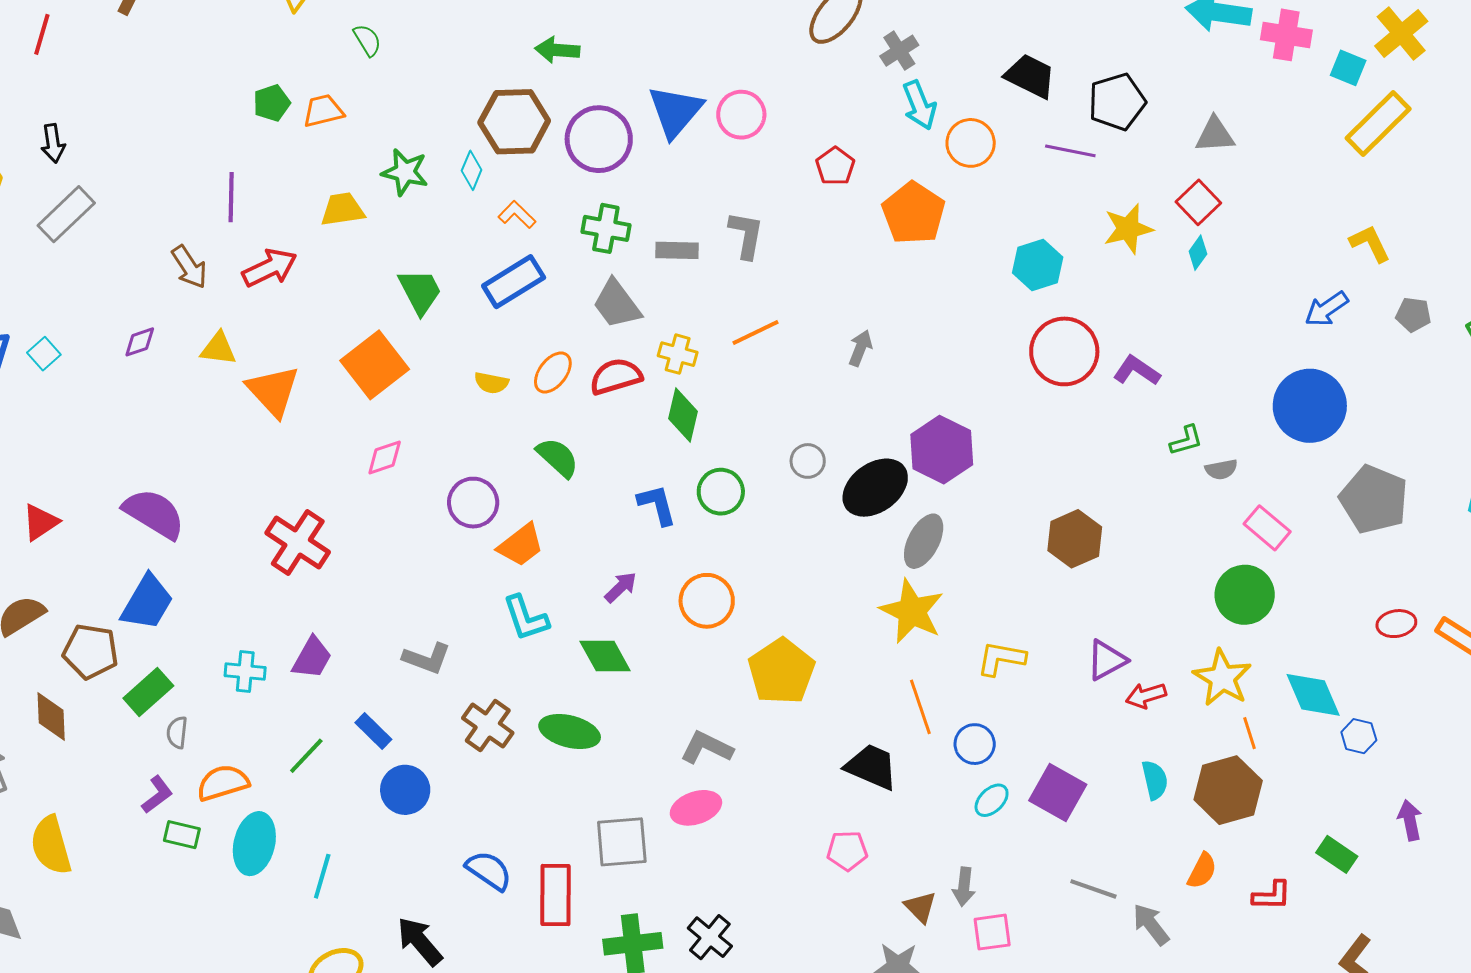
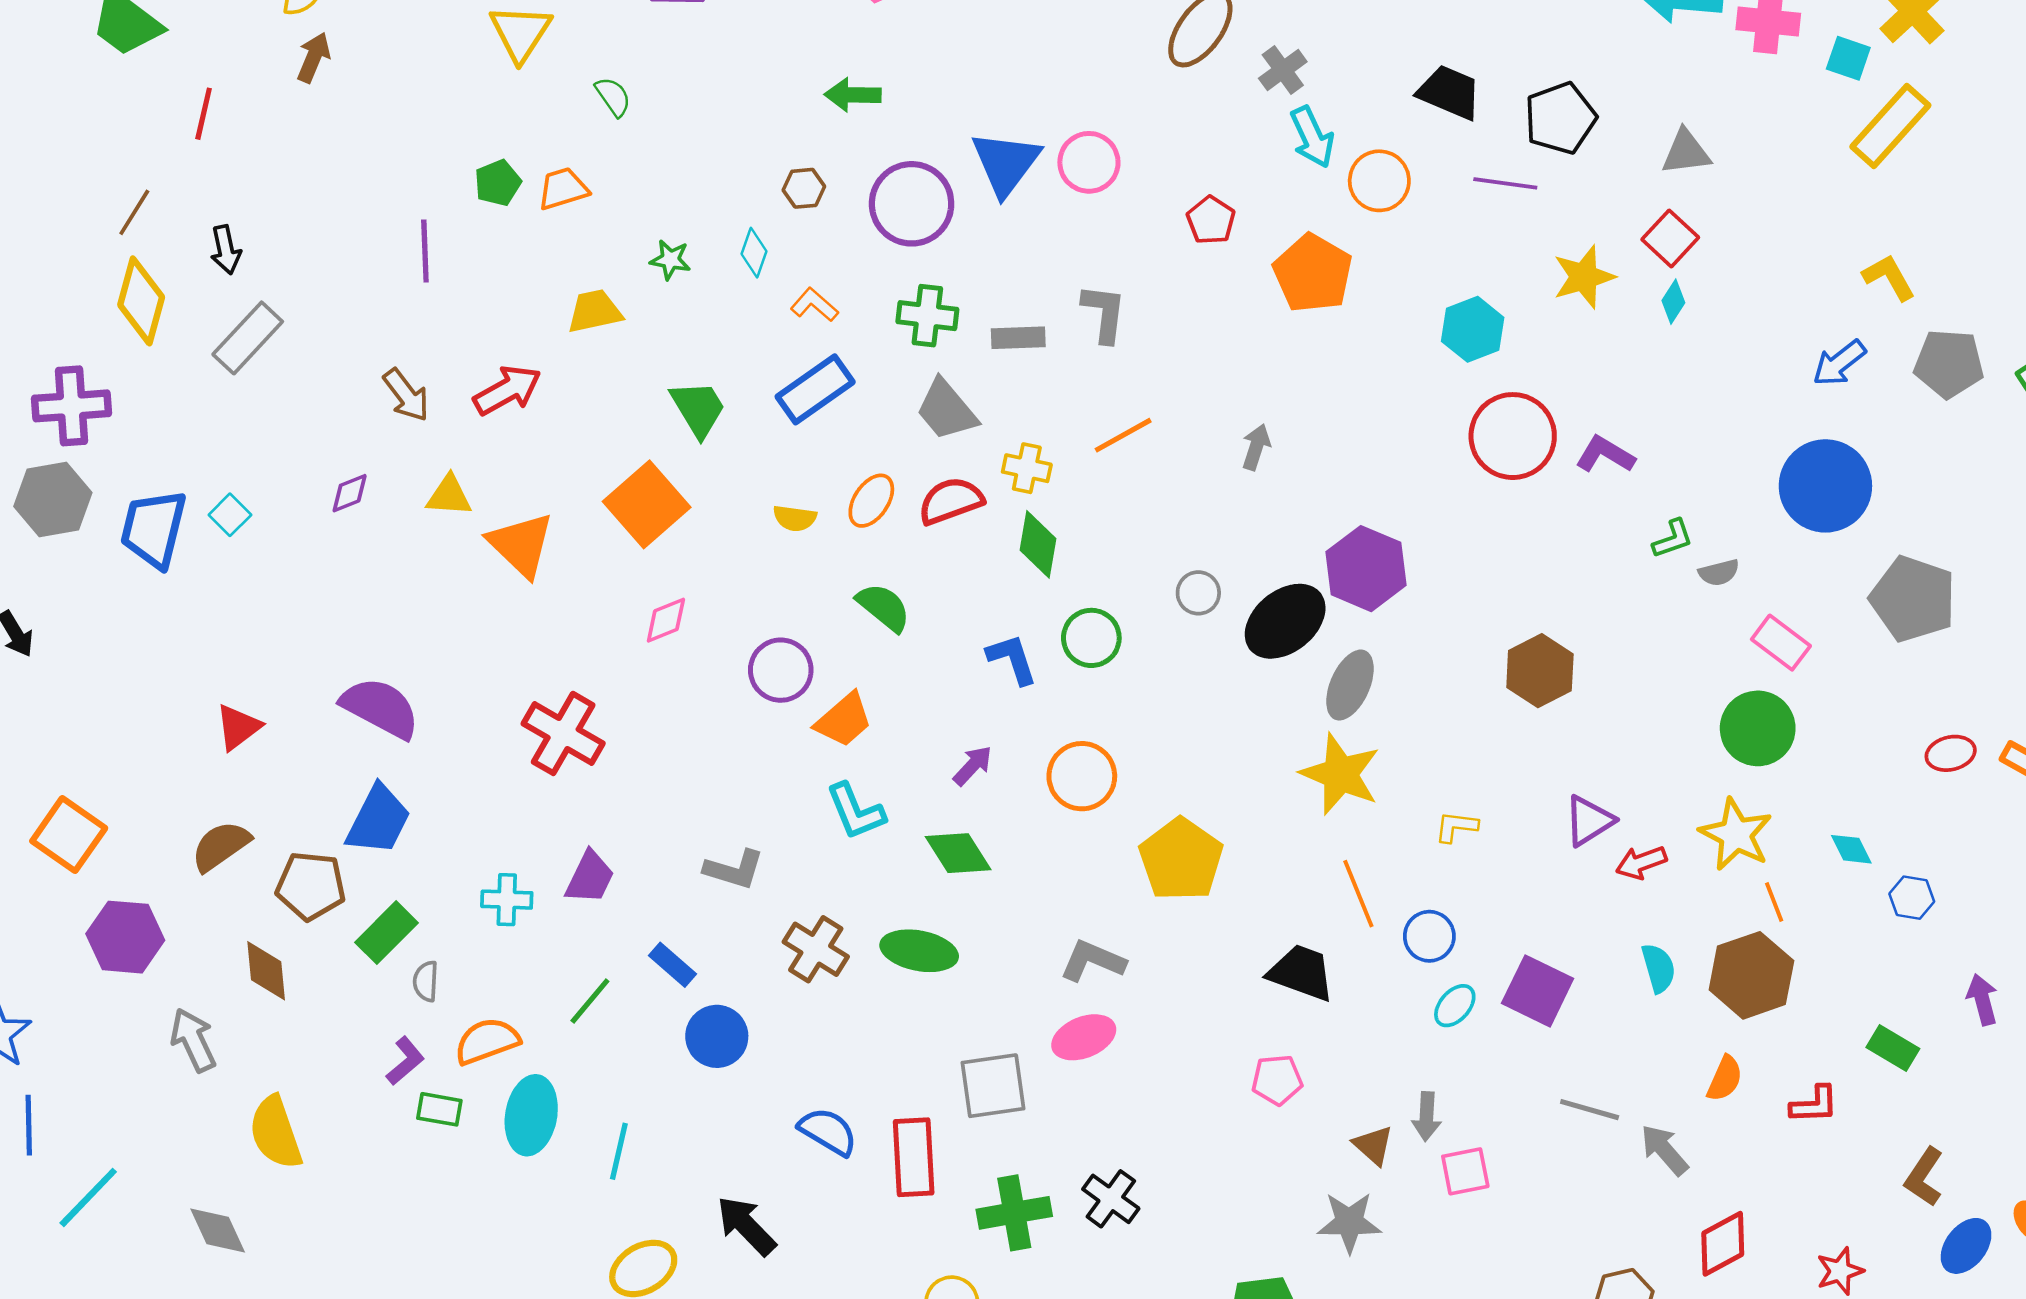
brown hexagon: (514, 122) -> (804, 188), size x0.5
green star: (405, 172) -> (670, 260), size x0.7
purple line: (231, 197) -> (425, 251), moved
gray pentagon: (1413, 315) -> (1949, 364), size x1.6
yellow L-shape: (1001, 658) -> (1456, 827), size x0.7
cyan diamond: (1313, 695) -> (1851, 849), size x0.6

